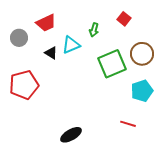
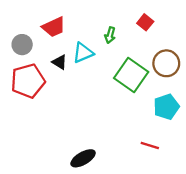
green square: (112, 64) -> (131, 75), turned -32
red pentagon: (24, 85) -> (28, 81), moved

